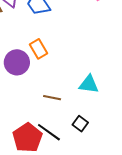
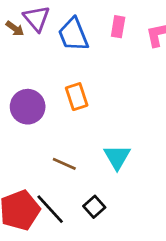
orange rectangle: (38, 49) -> (77, 97), moved
cyan triangle: (89, 84) -> (117, 157), turned 40

